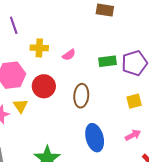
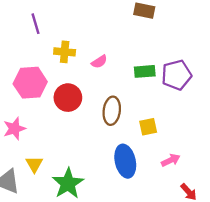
yellow square: (134, 101) -> (148, 127), moved
yellow triangle: (20, 106) -> (34, 164), moved

